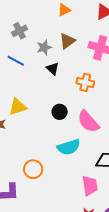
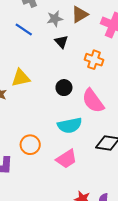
pink trapezoid: (90, 186) -> (66, 159), moved, turned 60

